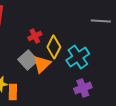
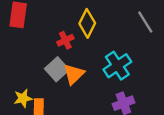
gray line: (101, 21) -> (145, 22), turned 54
yellow diamond: (54, 47) -> (87, 23), moved

